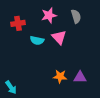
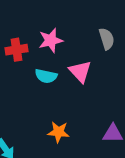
pink star: (49, 15) -> (51, 40), moved
orange star: (60, 76) -> (58, 132), moved

